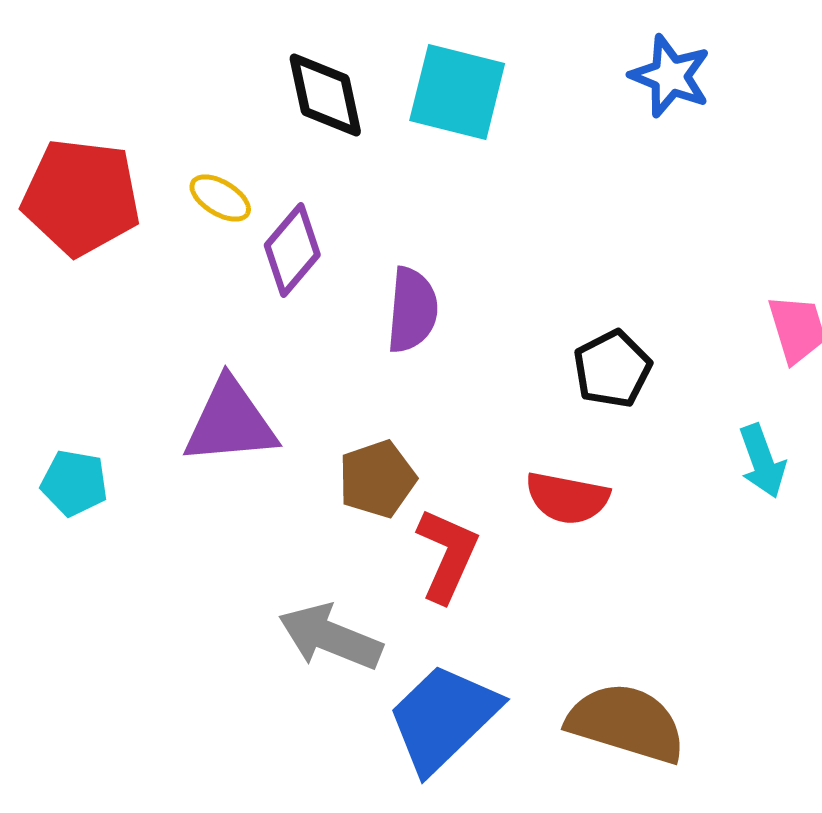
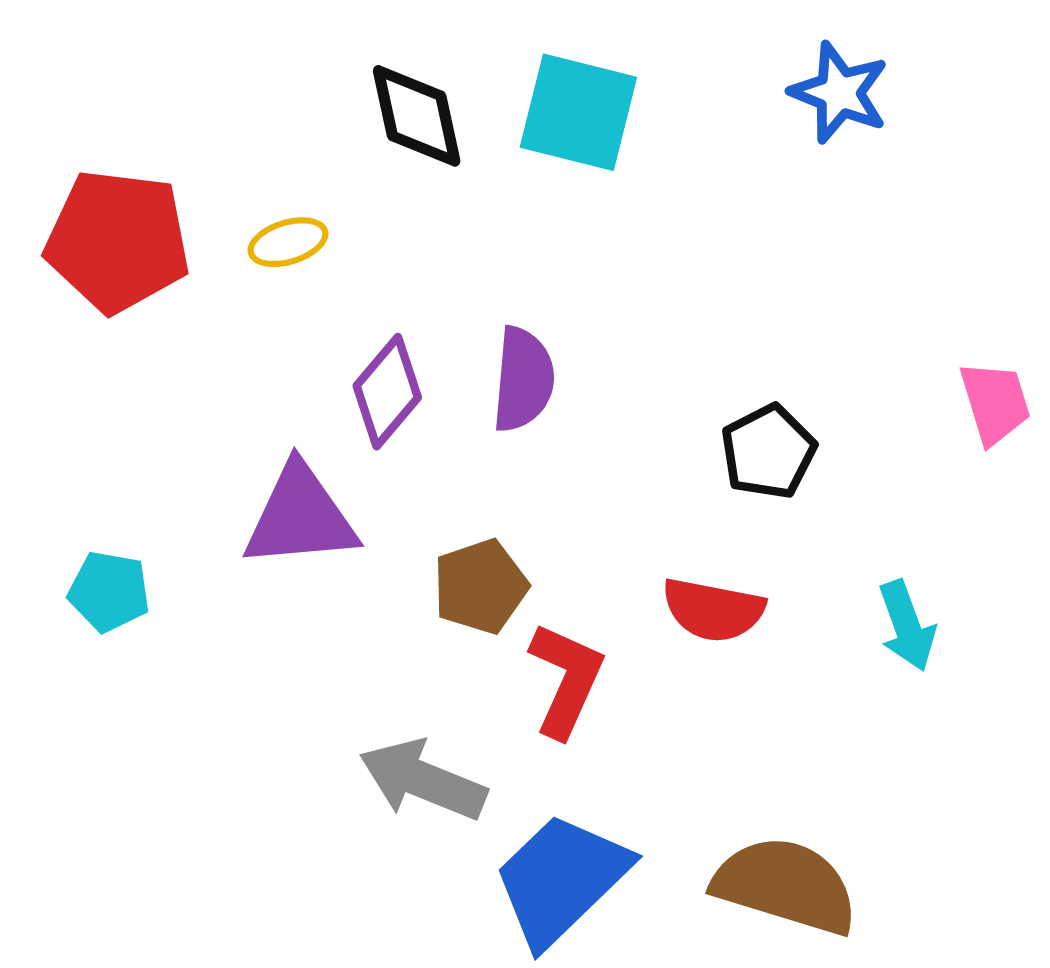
yellow ellipse: (220, 198) -> (288, 242), turned -48
purple diamond: (292, 250) -> (387, 392), moved
cyan arrow: (762, 461) -> (907, 626), moved

